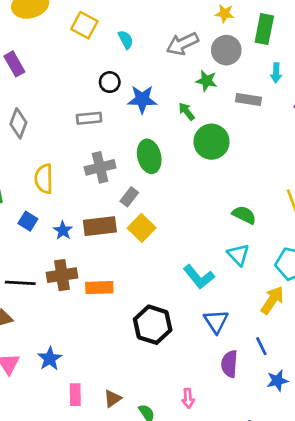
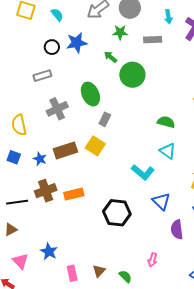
blue star: (142, 99) -> (77, 43), moved
gray rectangle: (129, 197) -> (105, 119), moved
pink arrow: (188, 398) -> (153, 260), turned 32

